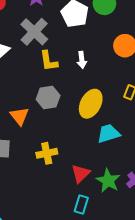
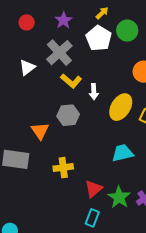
white arrow: (82, 60) -> (94, 92), moved
yellow L-shape: (49, 61) -> (71, 81), turned -45
yellow ellipse: (91, 104) -> (121, 107), moved

